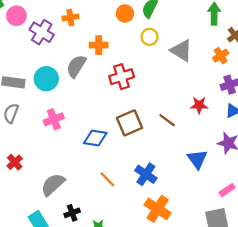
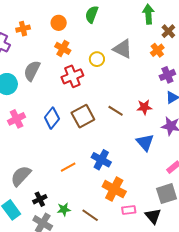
orange circle: (125, 13) -> (59, 23), moved
yellow circle: (150, 37) -> (97, 59), moved
orange cross: (99, 45) -> (63, 48), moved, turned 35
red star: (199, 105) -> (144, 107), moved
blue diamond: (95, 138) -> (52, 118), moved, turned -55
orange line: (107, 179) -> (68, 167), turned -70

